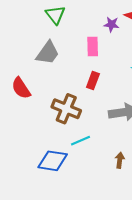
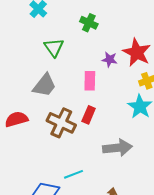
red semicircle: (21, 88) -> (16, 119), turned 105
brown cross: (66, 109) -> (61, 123), moved

